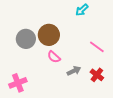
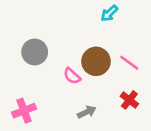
brown circle: (49, 35) -> (96, 61), moved
gray arrow: (74, 71) -> (87, 112), moved

